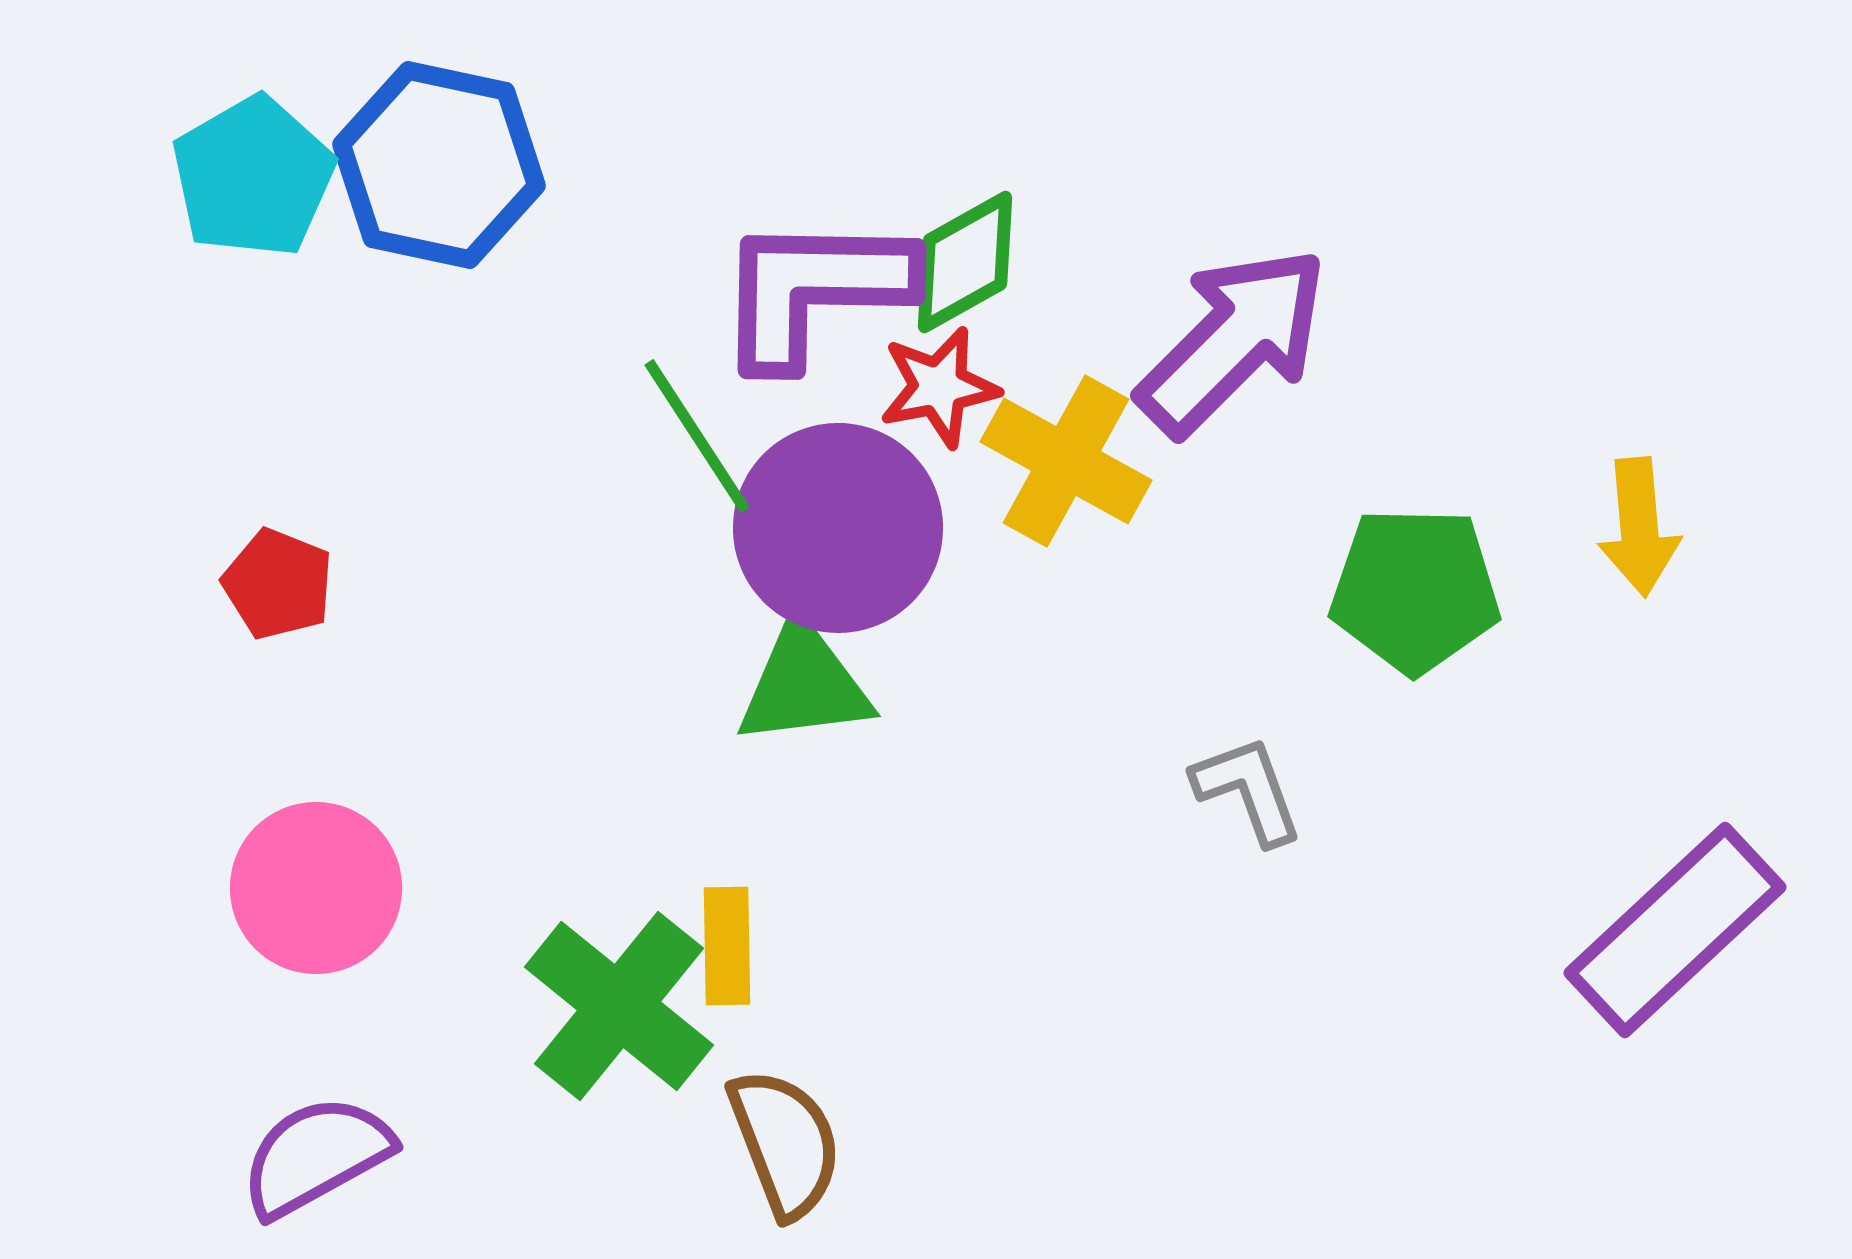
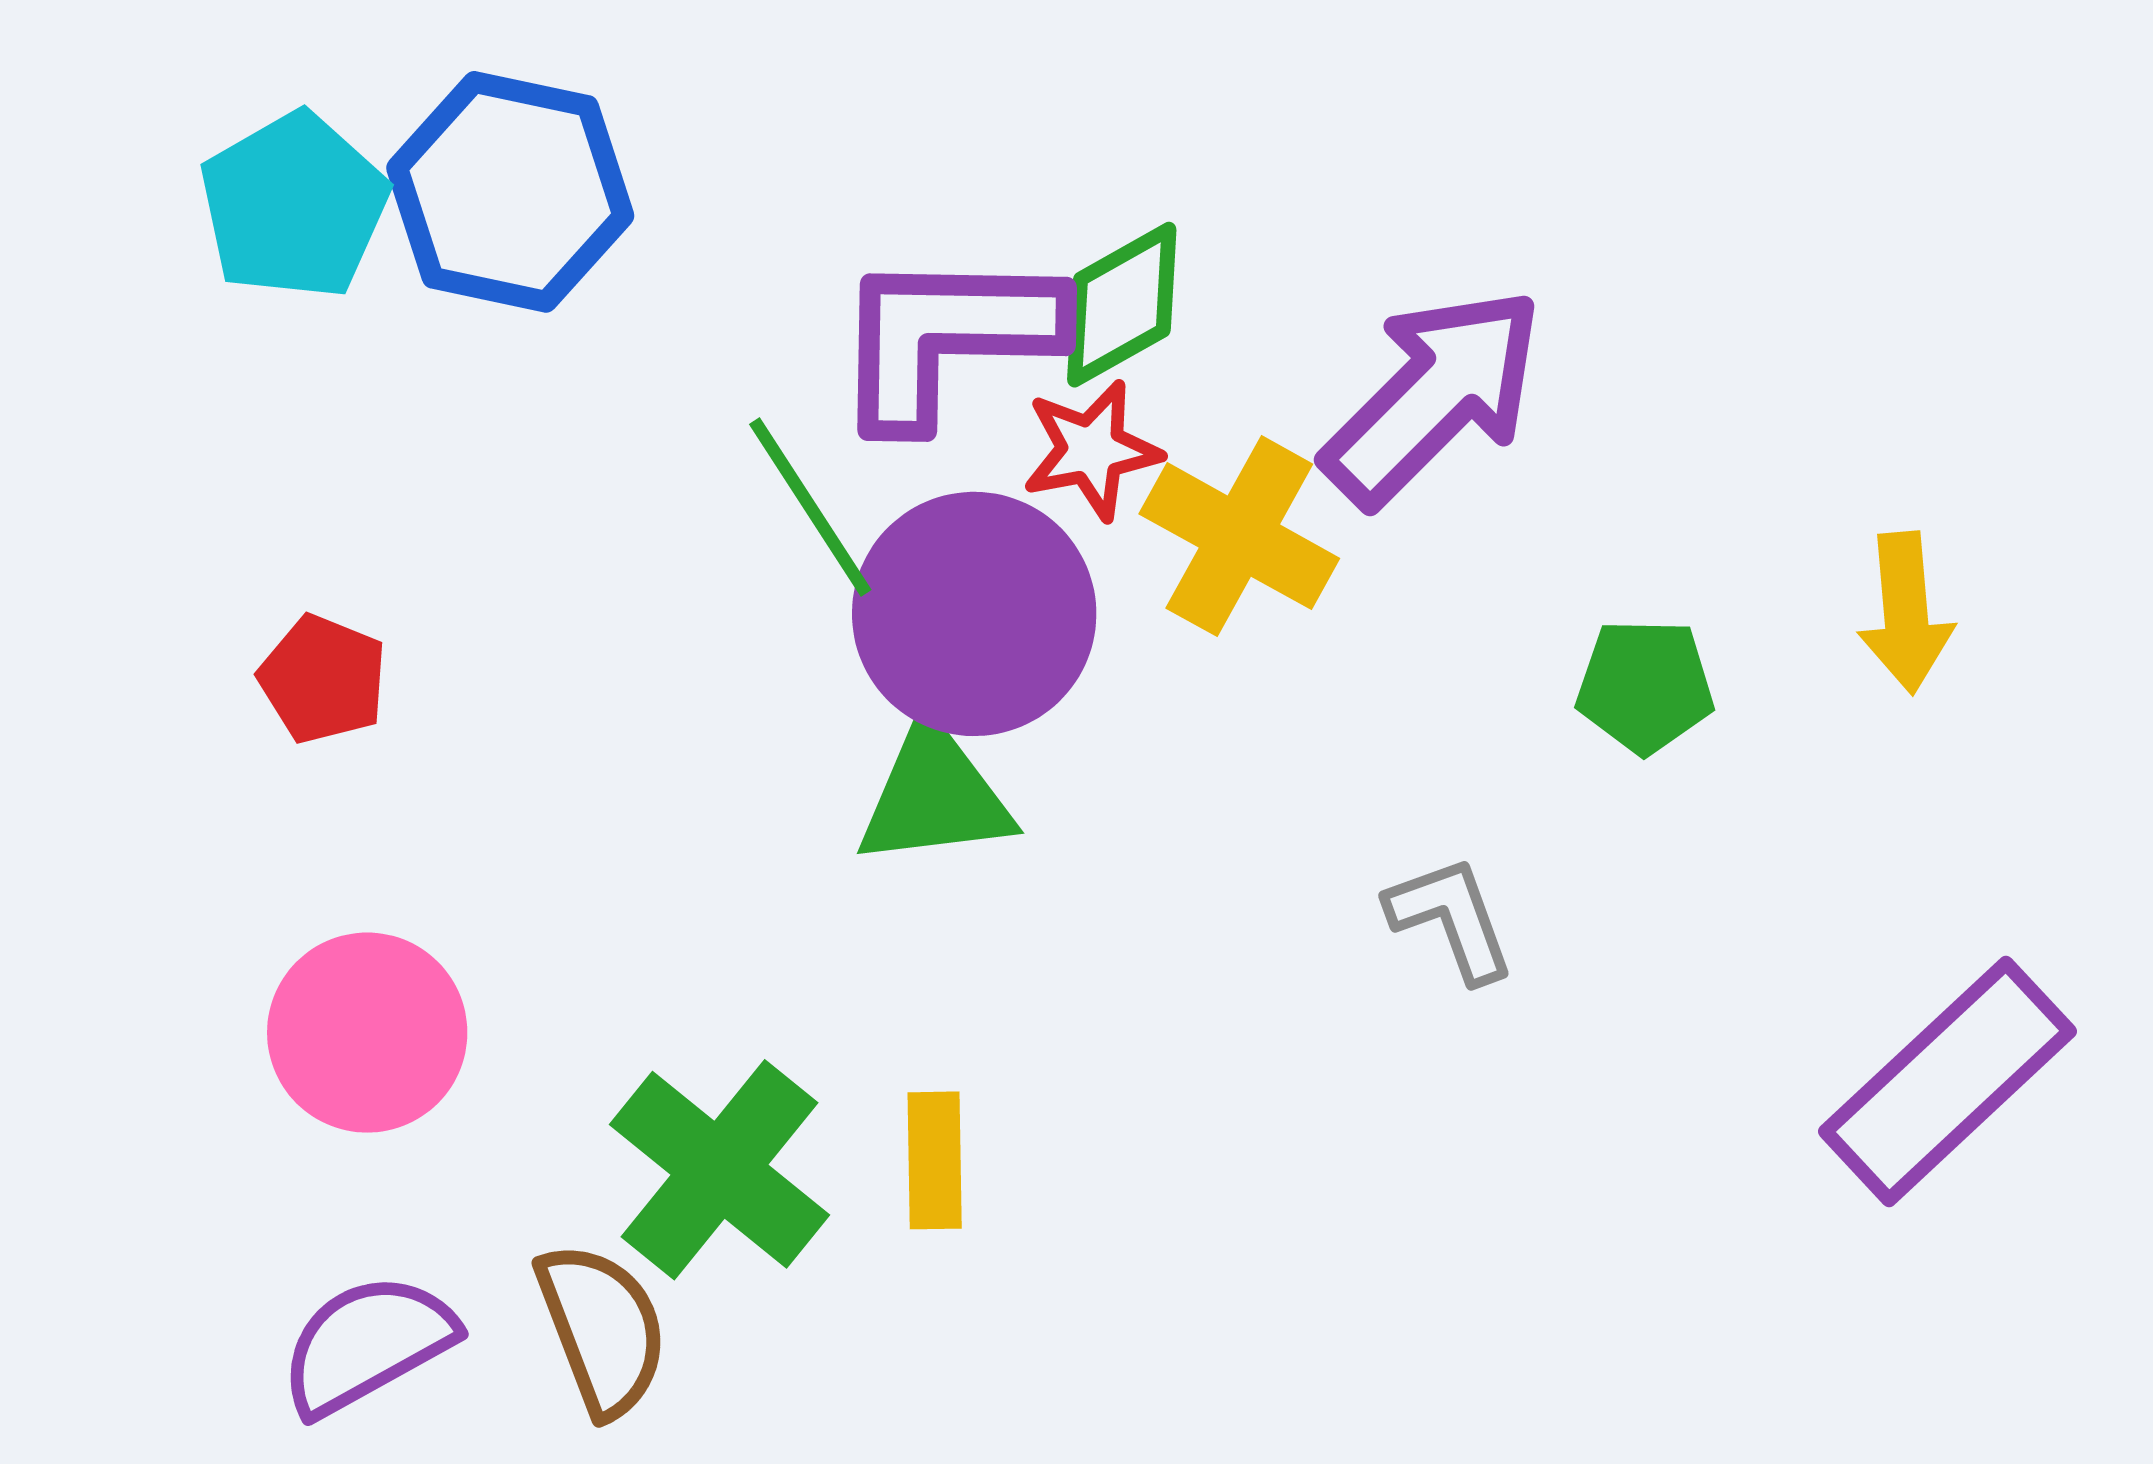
green pentagon: (1415, 590) -> (1645, 686), size x0.7
yellow rectangle: (727, 946) -> (935, 1160), moved
brown semicircle: (785, 1143) -> (602, 1329), moved

